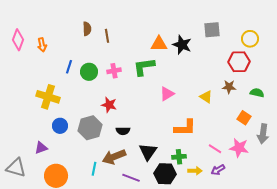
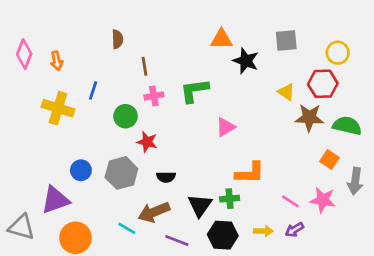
brown line: (107, 36) -> (144, 66), moved
orange triangle: (159, 44) -> (221, 39), moved
green circle: (89, 72) -> (126, 116), moved
brown star: (229, 87) -> (309, 118), size x1.5
green semicircle: (257, 93) -> (347, 126), size x1.5
yellow cross: (48, 97) -> (58, 108), moved
yellow triangle: (206, 97) -> (286, 92), moved
purple triangle: (41, 148) -> (55, 200), size x1.6
green cross: (179, 157) -> (230, 199), moved
cyan line: (94, 169) -> (127, 228), turned -72

